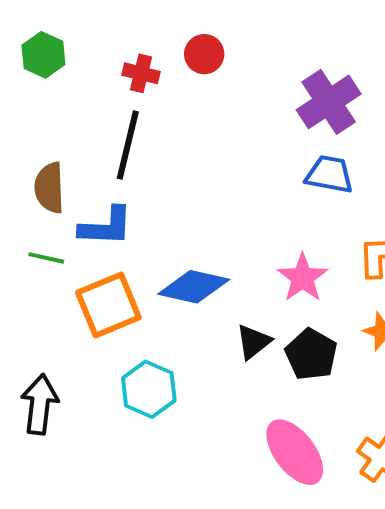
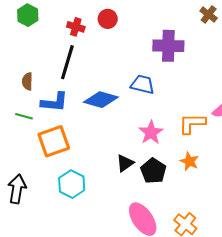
purple cross: (329, 102) -> (168, 46), turned 32
blue trapezoid: (329, 174) -> (143, 84), moved
brown semicircle: (49, 188) -> (27, 81), size x0.7
blue diamond: (194, 287) -> (101, 100), moved

